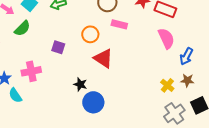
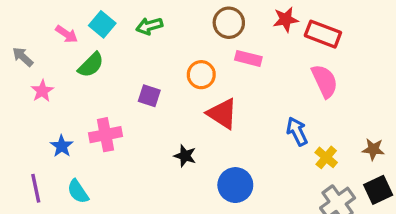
blue arrow: (186, 56) -> (297, 131), moved, turned 126
brown star: (187, 80) -> (373, 149), moved
cyan semicircle: (15, 95) -> (78, 192), moved
blue circle: (93, 102) -> (235, 185), moved

